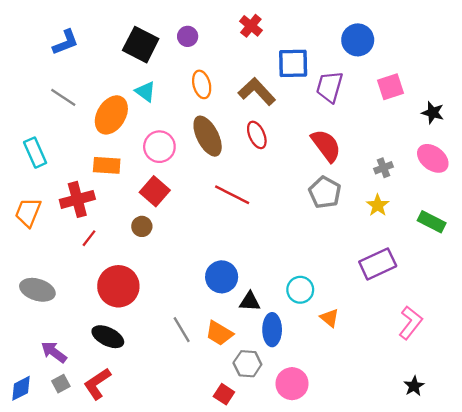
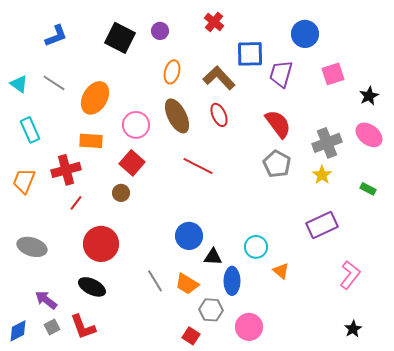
orange ellipse: (202, 84) -> (172, 72), turned 30
cyan triangle: (145, 92) -> (19, 84), moved
black star: (433, 113) -> (369, 96), turned 30
gray cross: (384, 168) -> (327, 143), size x1.8
green rectangle: (432, 222) -> (368, 189), size x0.7
red L-shape: (97, 384) -> (83, 327), turned -76

